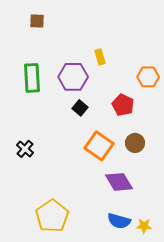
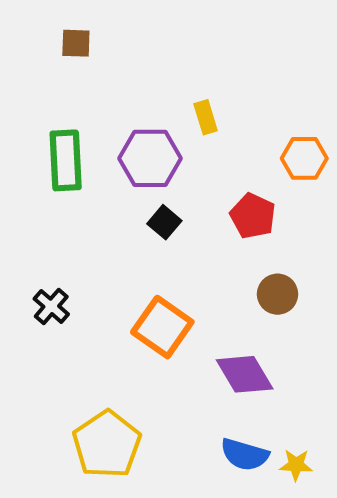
orange square: (99, 146) -> (162, 327), moved

